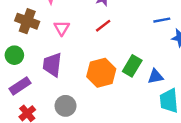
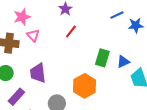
pink triangle: (62, 28) -> (33, 35), moved
orange hexagon: (101, 73) -> (85, 86), moved

